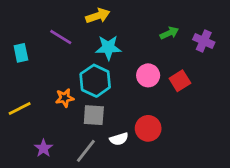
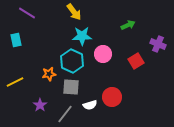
yellow arrow: (98, 16) -> (74, 12), turned 72
purple line: (61, 37) -> (27, 13), moved
purple cross: (204, 41) -> (158, 44), moved
pink circle: (148, 75) -> (103, 54), moved
purple star: (43, 148) -> (40, 105), moved

